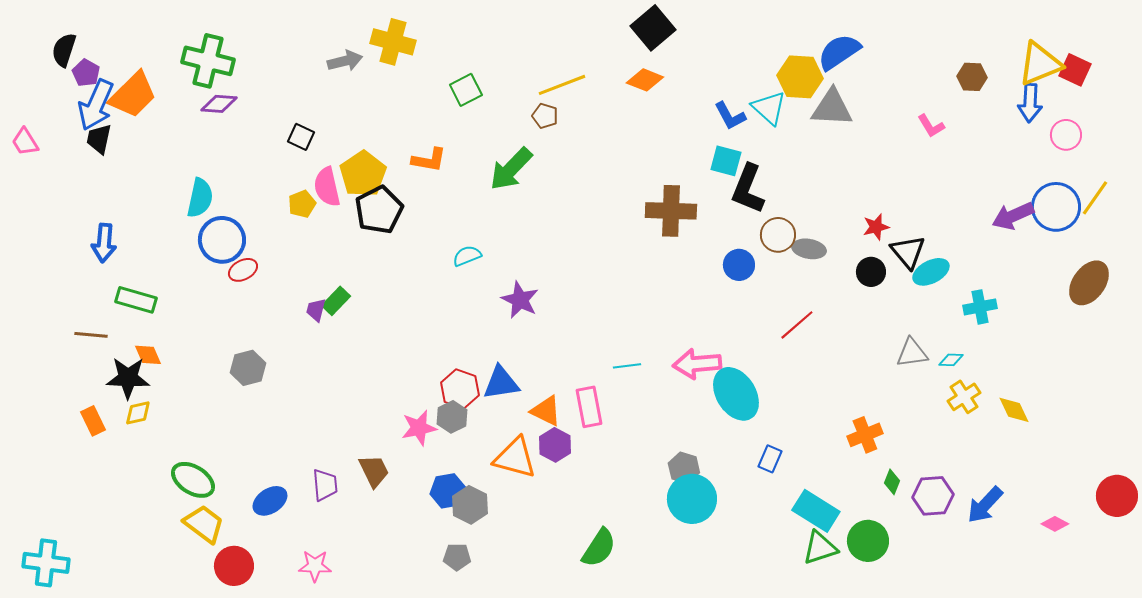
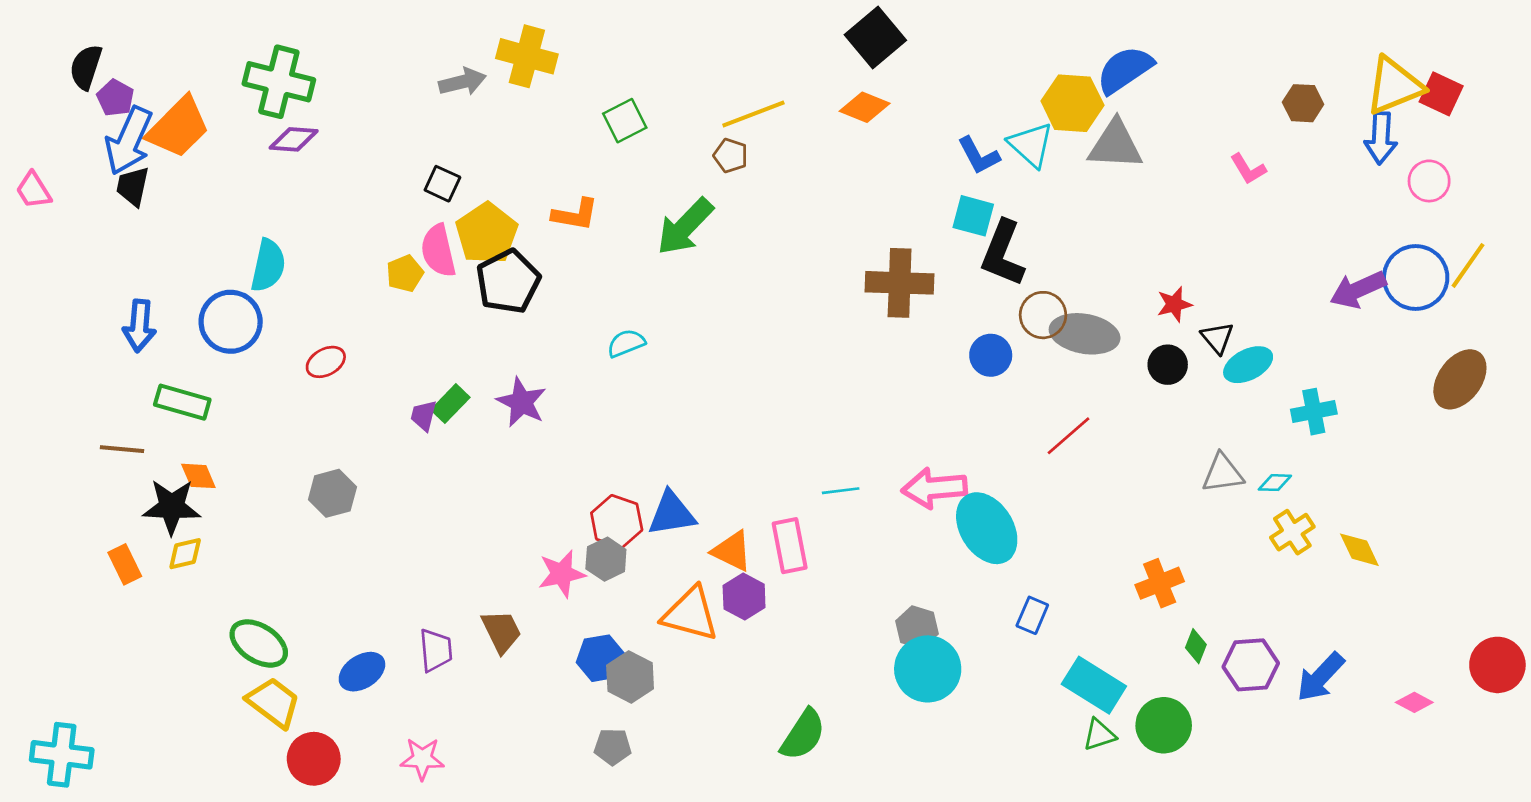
black square: (301, 137) -> (442, 184), moved
blue circle: (222, 240) -> (231, 322), moved
gray ellipse: (809, 249) -> (1085, 334), size x1.5
black triangle: (908, 252) -> (1217, 338), size x0.7
purple star: (520, 300) -> (521, 402), moved
green triangle: (820, 548) -> (1099, 735), size x0.7

